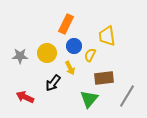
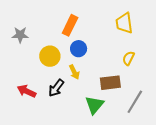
yellow trapezoid: (107, 36) -> (124, 23), moved
yellow semicircle: (90, 55) -> (128, 58), moved
gray star: (20, 56) -> (20, 35), moved
red arrow: (25, 97) -> (27, 91), moved

